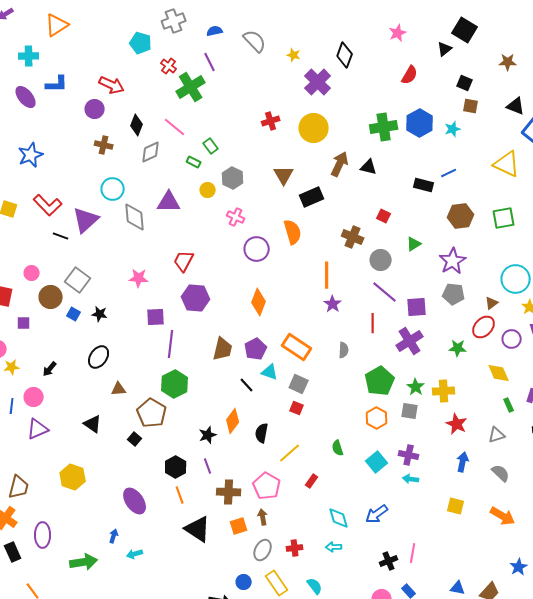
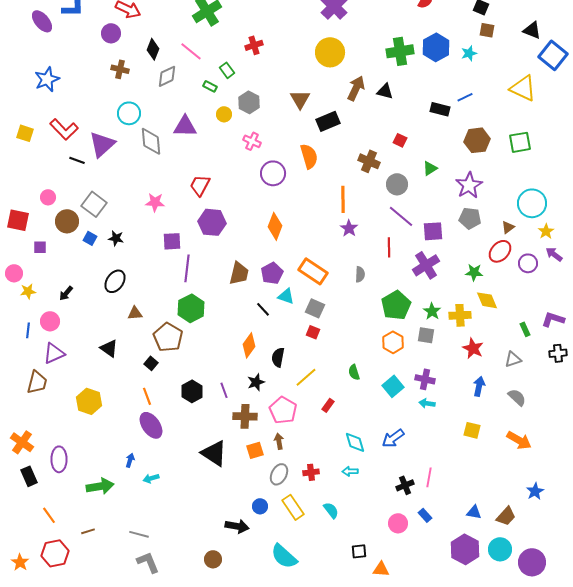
red cross: (271, 121) -> (254, 45), moved
yellow diamond: (499, 373) -> (487, 300), moved
black star: (208, 435) -> (256, 382), moved
brown trapezoid: (19, 487) -> (37, 382), moved
orange line: (180, 495) -> (147, 396), moved

